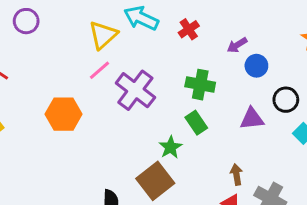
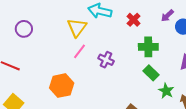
red cross: (189, 29) -> (134, 20), moved
purple cross: (135, 90) -> (106, 60), size x0.6
green star: (170, 147) -> (166, 91), moved

